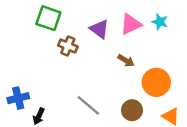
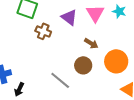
pink triangle: (131, 24) -> (95, 13), turned -36
brown circle: (132, 110) -> (83, 65), moved

